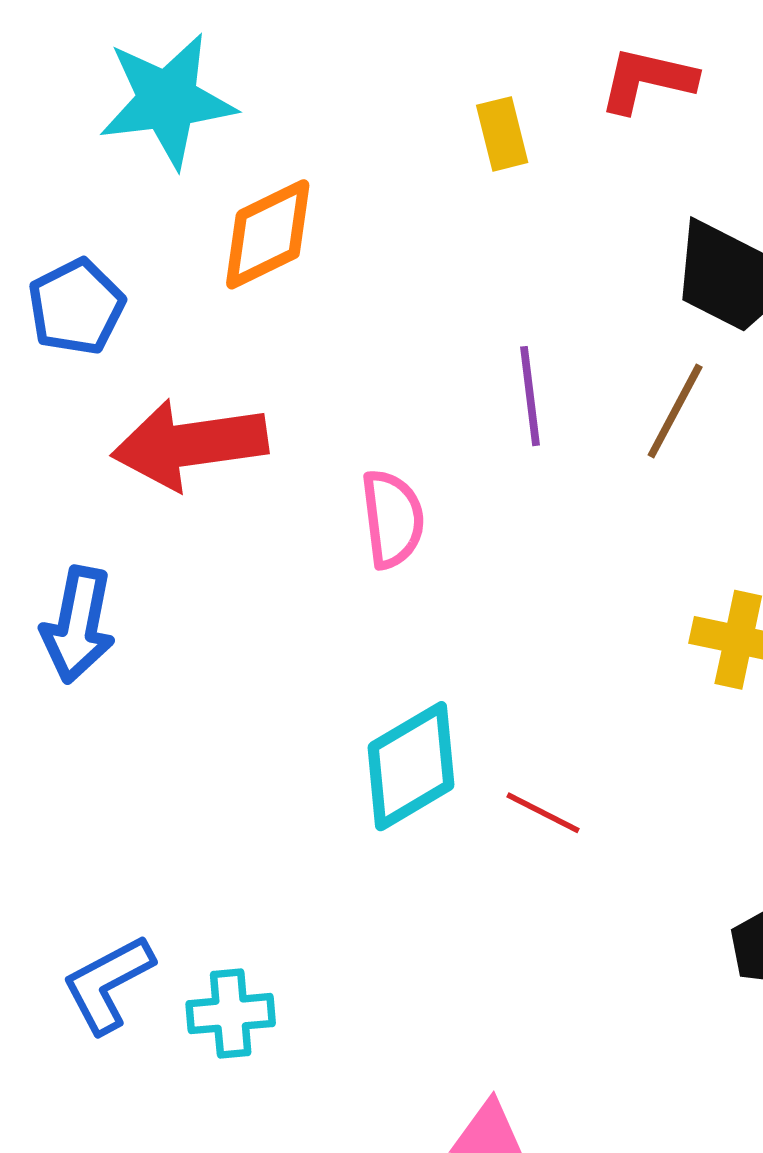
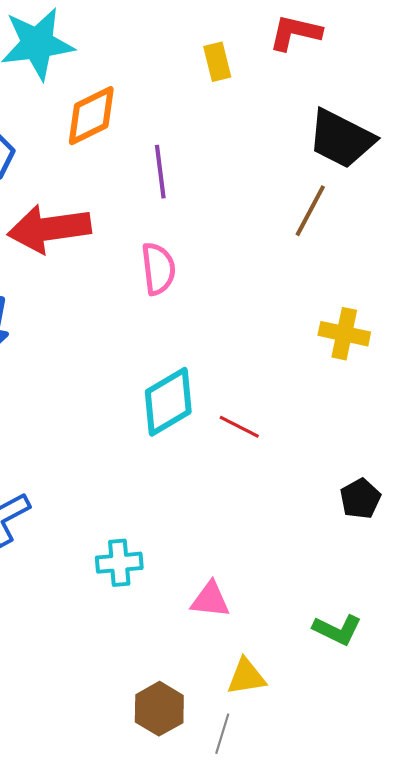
purple line: (530, 396) -> (160, 172), moved
cyan cross: (231, 1014) -> (119, 563), moved

